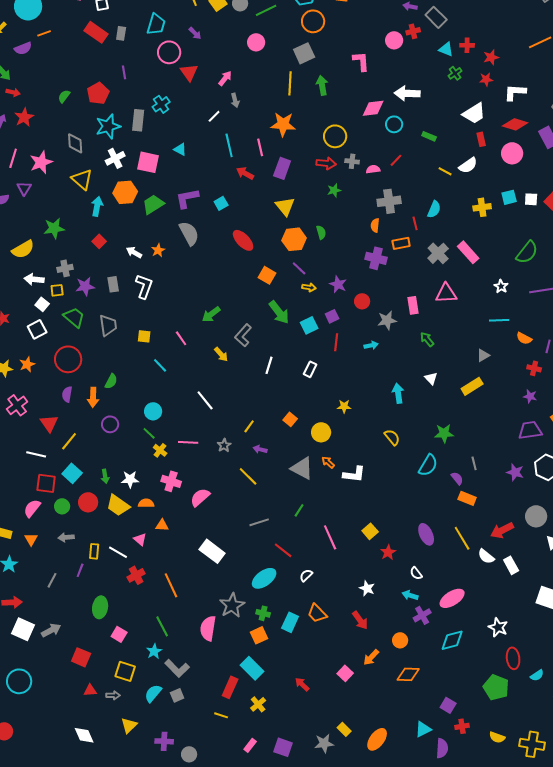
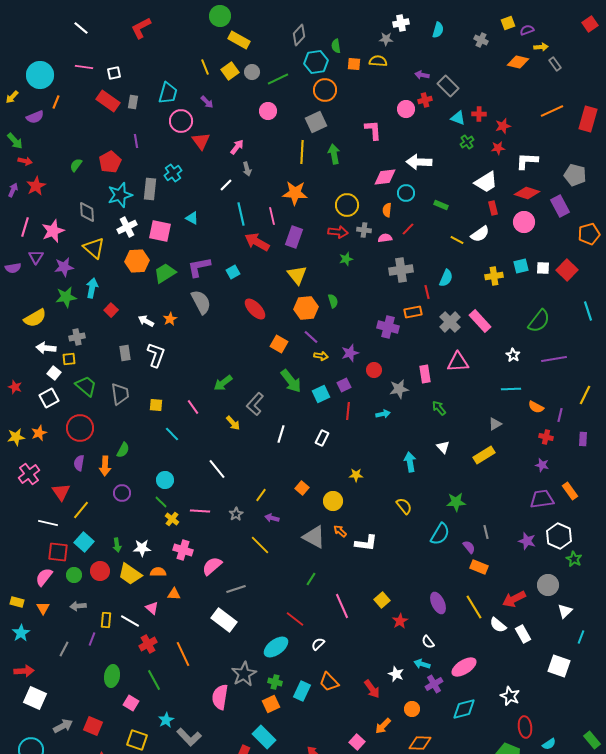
orange line: (44, 33) -> (56, 102), turned -48
red arrow: (245, 173) -> (257, 242), size x1.4
cyan arrow: (97, 206) -> (92, 288), moved
orange semicircle: (375, 225) -> (387, 210), moved
purple star: (338, 284) -> (350, 353), turned 30
purple star: (85, 286) -> (64, 267), moved
gray line: (259, 522) -> (236, 589), moved
white star: (367, 588) -> (396, 674), moved
green line: (162, 626) -> (154, 680), moved
gray arrow: (51, 630) -> (63, 726), moved

